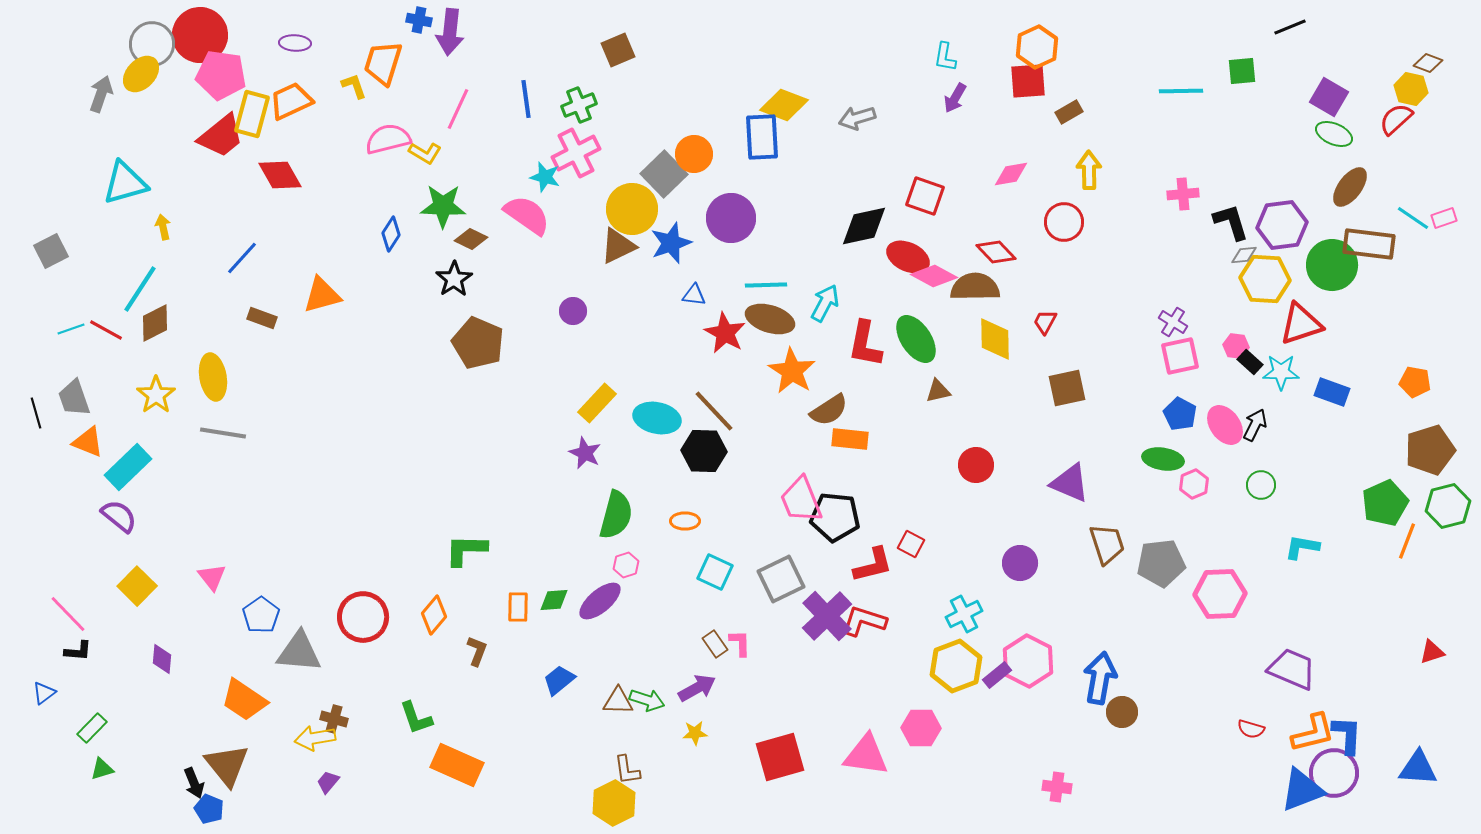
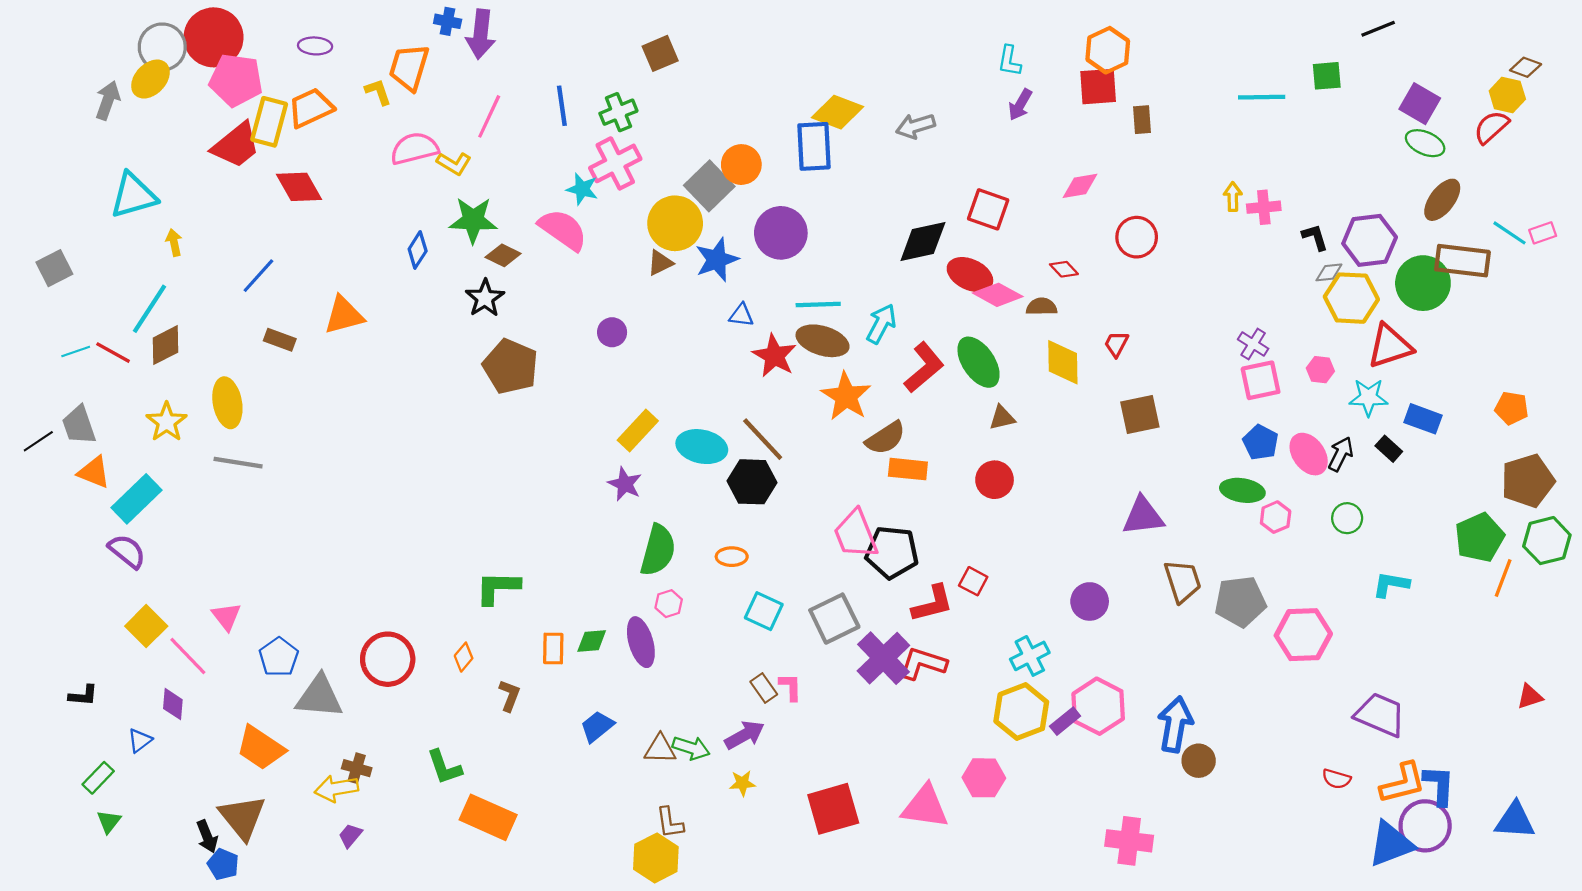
brown rectangle: (1069, 112) -> (1142, 120), turned -64
yellow arrow: (1089, 170) -> (1233, 197), moved, size x0.7
black L-shape: (1231, 222) -> (1315, 237), size x0.7
brown triangle: (618, 246) -> (660, 263), size x0.7
red diamond: (996, 252) -> (1064, 269), size x0.7
brown semicircle: (975, 287) -> (1042, 307), size x0.6
red L-shape: (865, 344) -> (924, 368), turned -141
black rectangle: (1250, 362) -> (1389, 449), moved
black line: (36, 413) -> (38, 441), turned 72
red circle: (976, 465) -> (995, 480), moved
purple triangle: (1070, 483) -> (1143, 516), turned -30
purple ellipse: (600, 601) -> (641, 642), turned -66
pink line: (68, 614) -> (188, 656), moved
orange diamond: (434, 615) -> (464, 657), size x0.7
blue triangle: (44, 693) -> (140, 740), moved
green triangle: (102, 769) -> (109, 822), turned -35
pink cross: (1057, 787) -> (1129, 841), size x1.5

